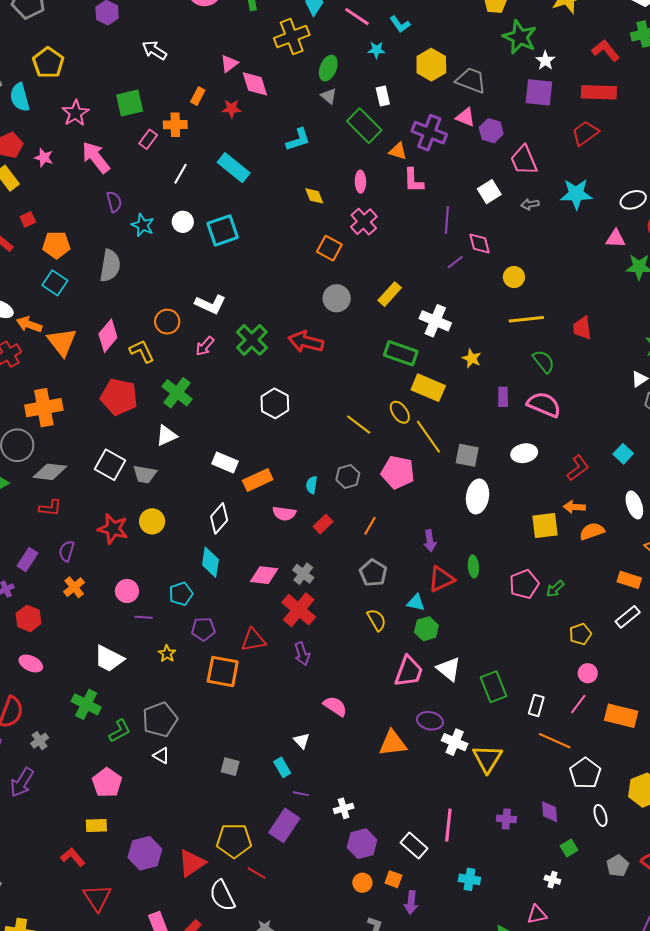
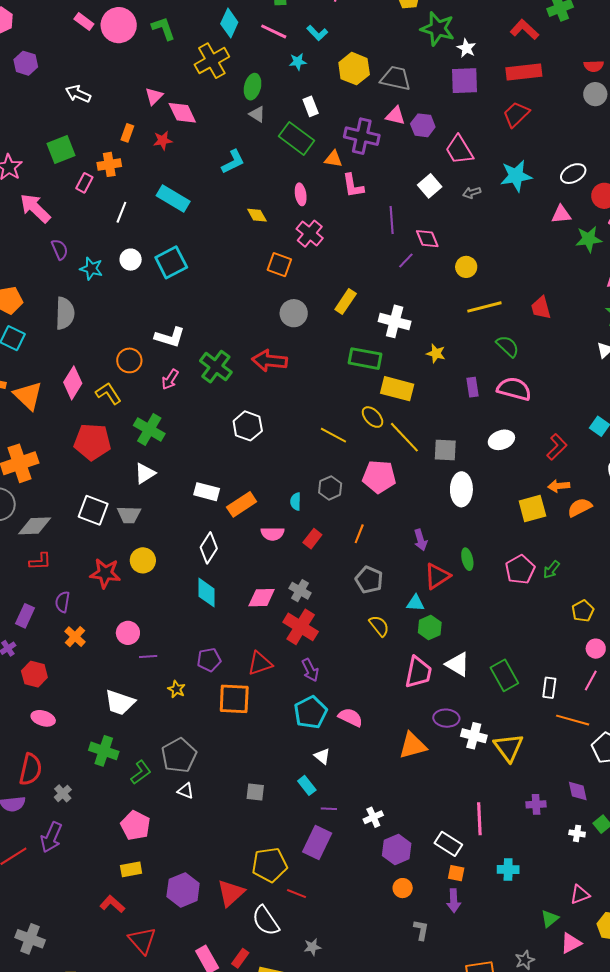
cyan pentagon: (181, 594) -> (311, 712), moved, size x1.4
orange square: (393, 879) -> (456, 873), moved
white cross: (552, 880) -> (577, 833), moved

